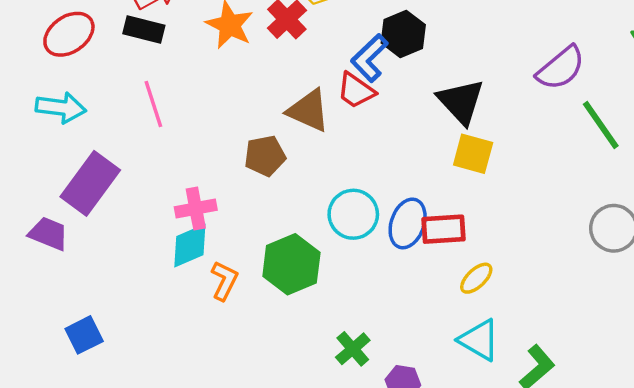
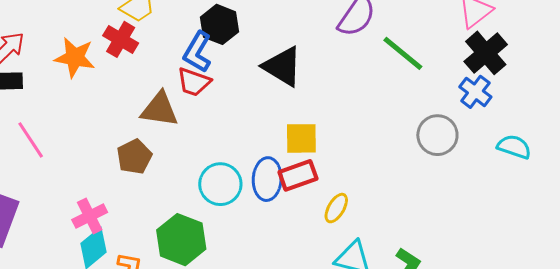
yellow square: (473, 154) -> (301, 138), moved

